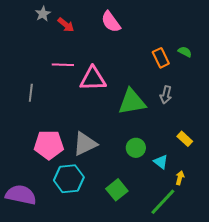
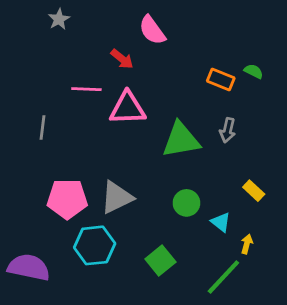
red arrow: (66, 25) -> (122, 59), moved
orange rectangle: (161, 58) -> (221, 80), turned -42

